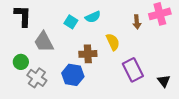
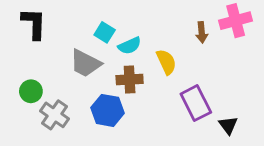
cyan semicircle: (93, 17) -> (130, 46), moved
gray trapezoid: (44, 42) -> (85, 63), moved, turned -35
black triangle: (164, 81) -> (228, 125), moved

